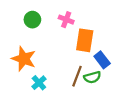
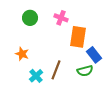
orange star: (24, 59) -> (22, 54), size x0.6
brown line: (77, 76) -> (56, 70), moved

